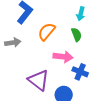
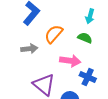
green semicircle: (76, 35) -> (85, 38), turned -48
gray arrow: (13, 43) -> (29, 49), moved

